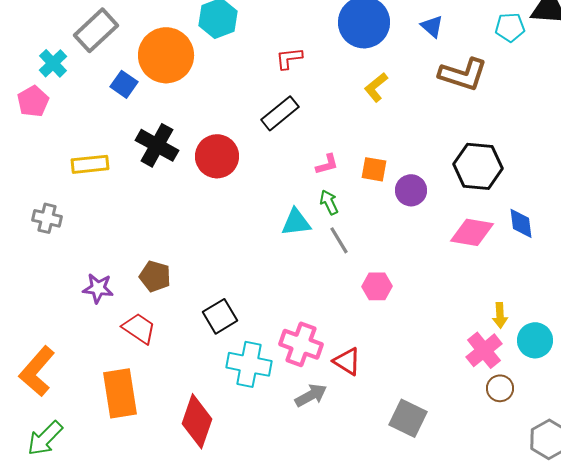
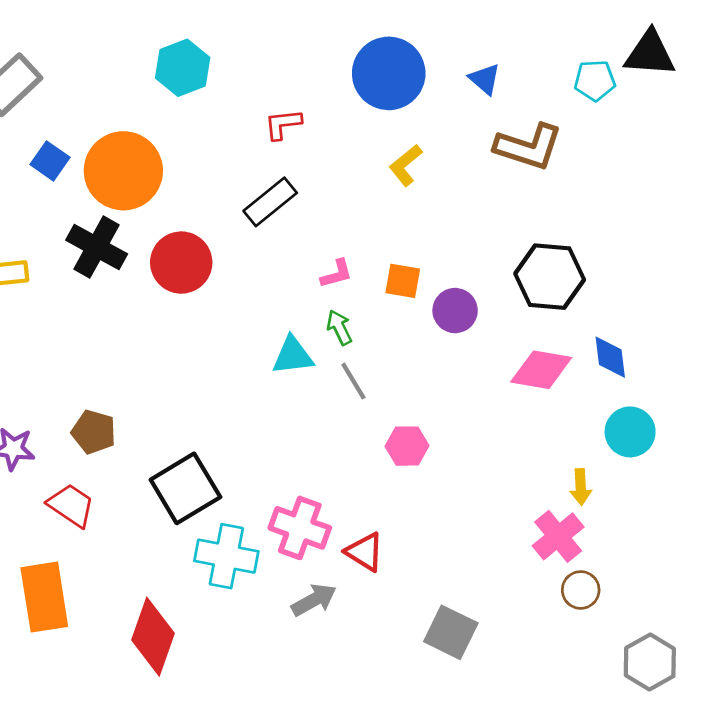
orange circle: (166, 55) -> (123, 171), moved
black square: (220, 316) -> (185, 488), size x1.4
cyan circle: (535, 340) -> (630, 432), moved

